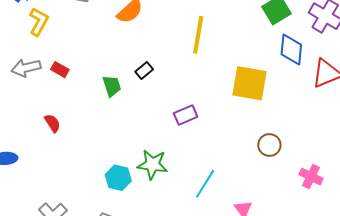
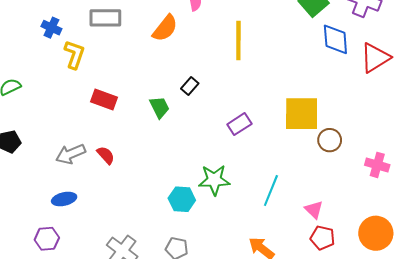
gray arrow: (26, 68) -> (71, 154), moved
red rectangle: (60, 70) -> (104, 100), size x1.4
yellow square: (249, 83) -> (302, 114), moved

